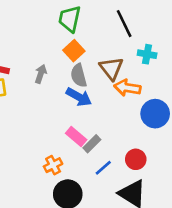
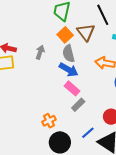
brown triangle: (111, 68) -> (86, 32), moved
pink rectangle: (76, 136) -> (72, 88), moved
blue line: (103, 168) -> (88, 133), moved

